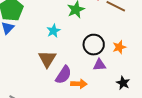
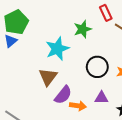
cyan star: (53, 31) -> (57, 49), size x1.6
purple triangle: (99, 65) -> (101, 98), moved

